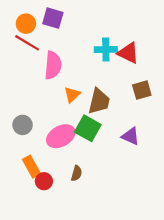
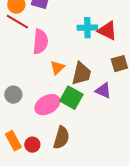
purple triangle: (131, 136) -> (103, 91), moved
orange rectangle: (32, 167) -> (13, 141), moved
brown semicircle: (77, 173) -> (61, 138), size x1.6

